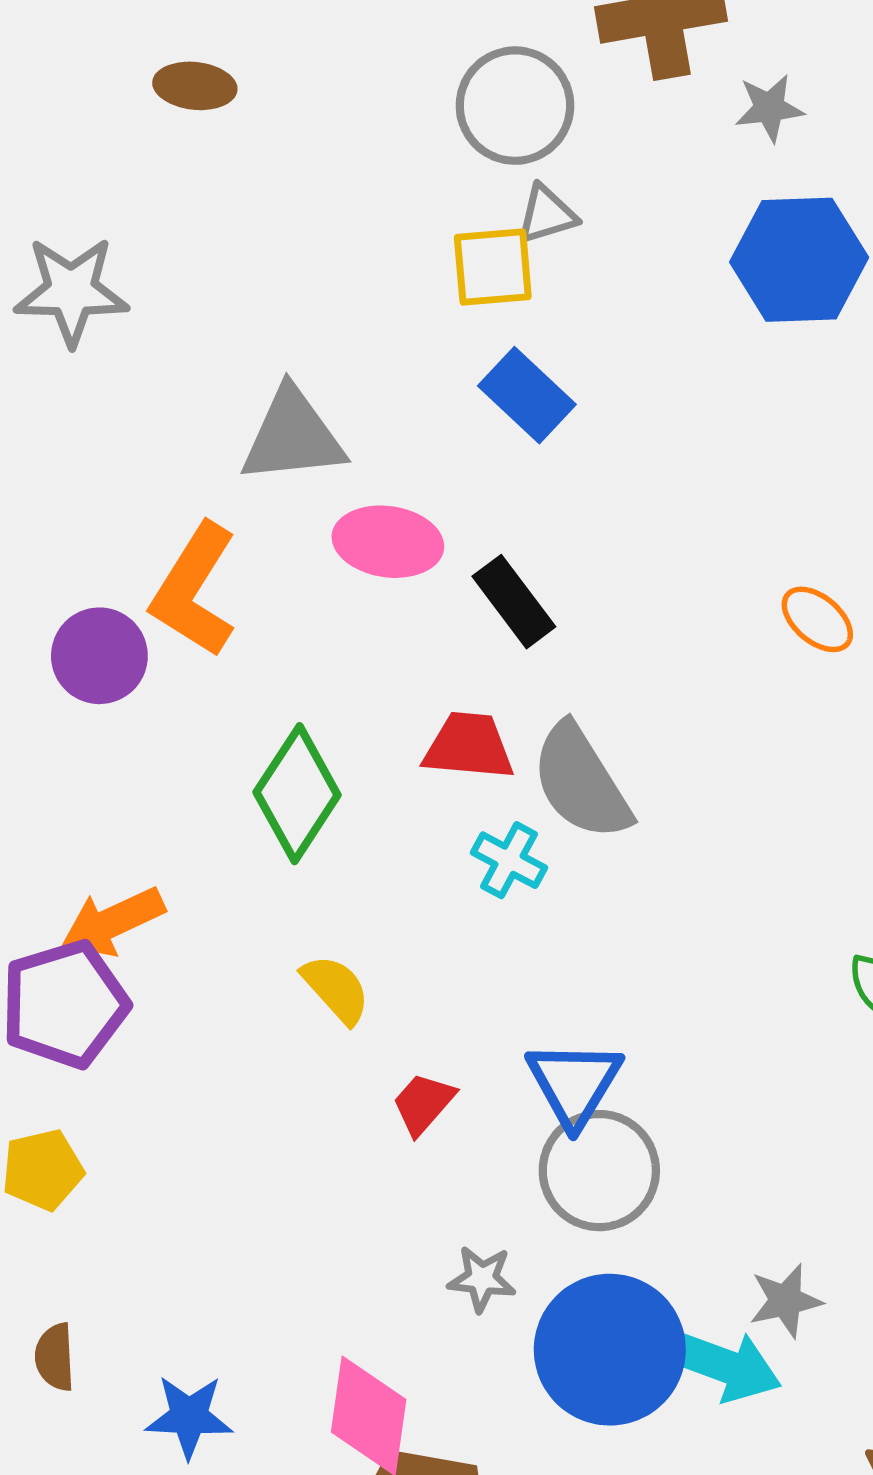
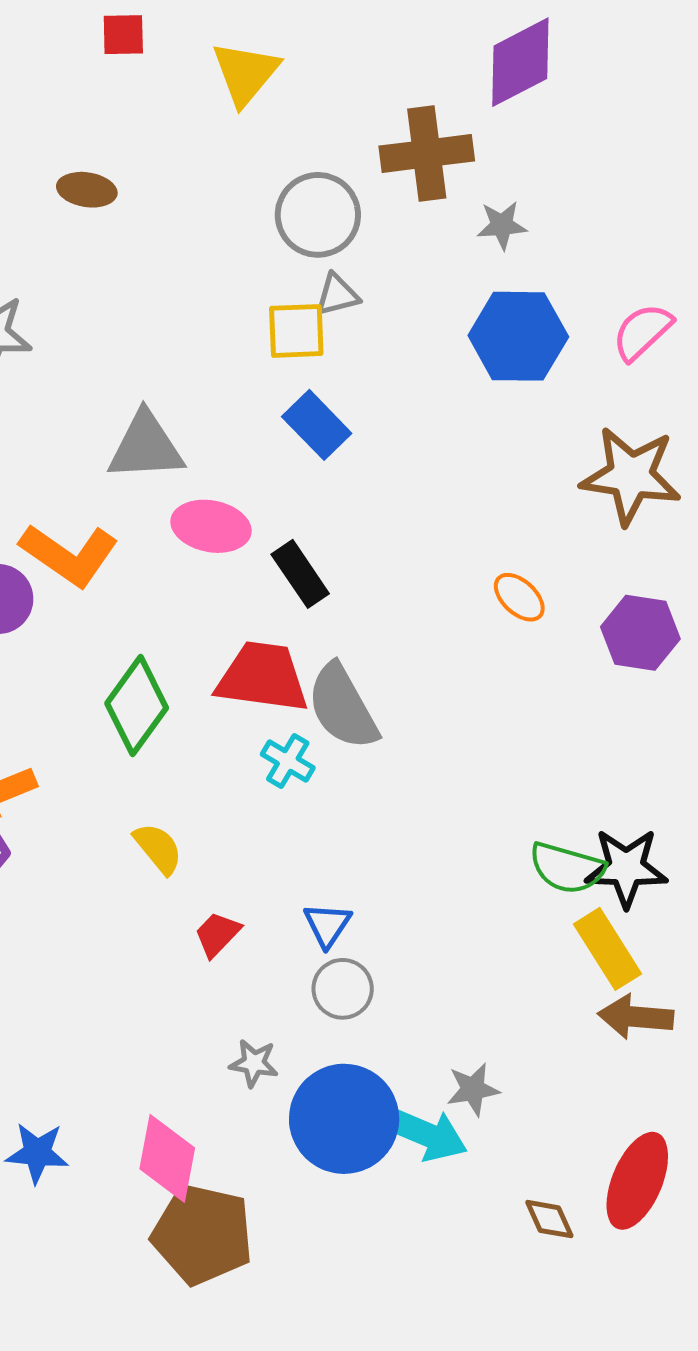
orange L-shape: (194, 590) -> (69, 555), turned -90
red trapezoid: (469, 746) -> (263, 677), size x1.4
blue triangle: (574, 1083) -> (327, 925), size x0.7
gray circle: (599, 1171) -> (343, 989), size x0.7

